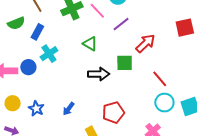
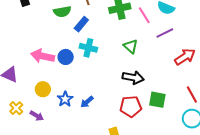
cyan cross: (49, 54) -> (88, 48), turned 36
green square: (125, 63) -> (157, 100), moved
blue arrow: (69, 109) -> (87, 102), moved
red pentagon: (113, 113) -> (131, 106), moved

